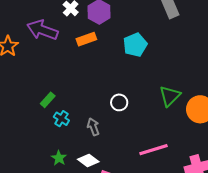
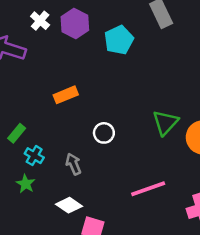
orange rectangle: (86, 39) -> (66, 95), moved
cyan pentagon: (135, 45) -> (119, 40), moved
green star: (59, 158) -> (26, 184), moved

